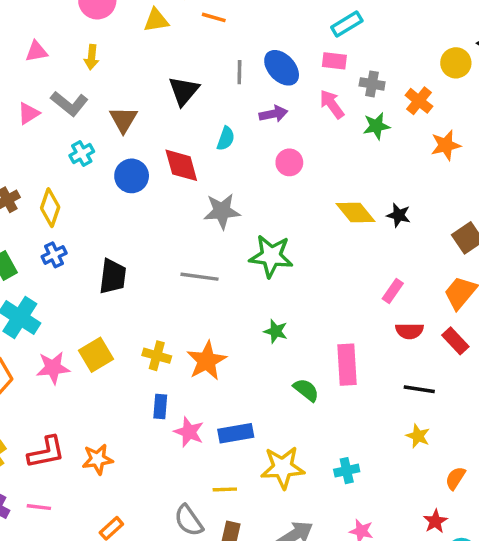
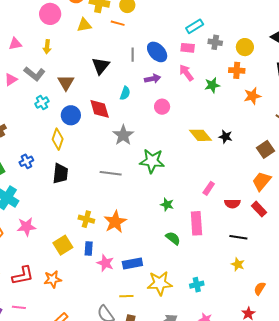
yellow circle: (456, 63) -> (245, 47), moved
gray cross: (372, 84) -> (215, 42), moved
orange cross: (419, 101) -> (237, 70), turned -35
yellow diamond: (50, 208) -> (58, 139), moved
gray star: (222, 211) -> (123, 135), turned -30
pink rectangle: (393, 291) -> (209, 188), moved
green star: (276, 331) -> (167, 205), moved
yellow square: (96, 355) -> (63, 245), moved

